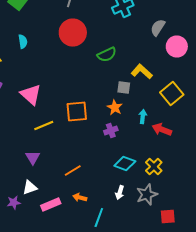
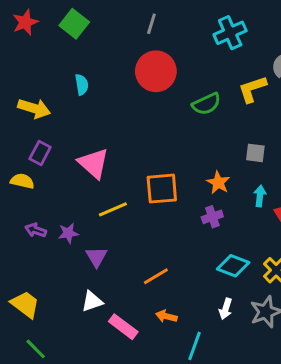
yellow L-shape: (142, 72) -> (252, 89), moved, turned -60
gray square: (124, 88) -> (255, 153), moved
purple star: (14, 202) -> (68, 233), moved
pink rectangle: (51, 204) -> (123, 327), turned 60

